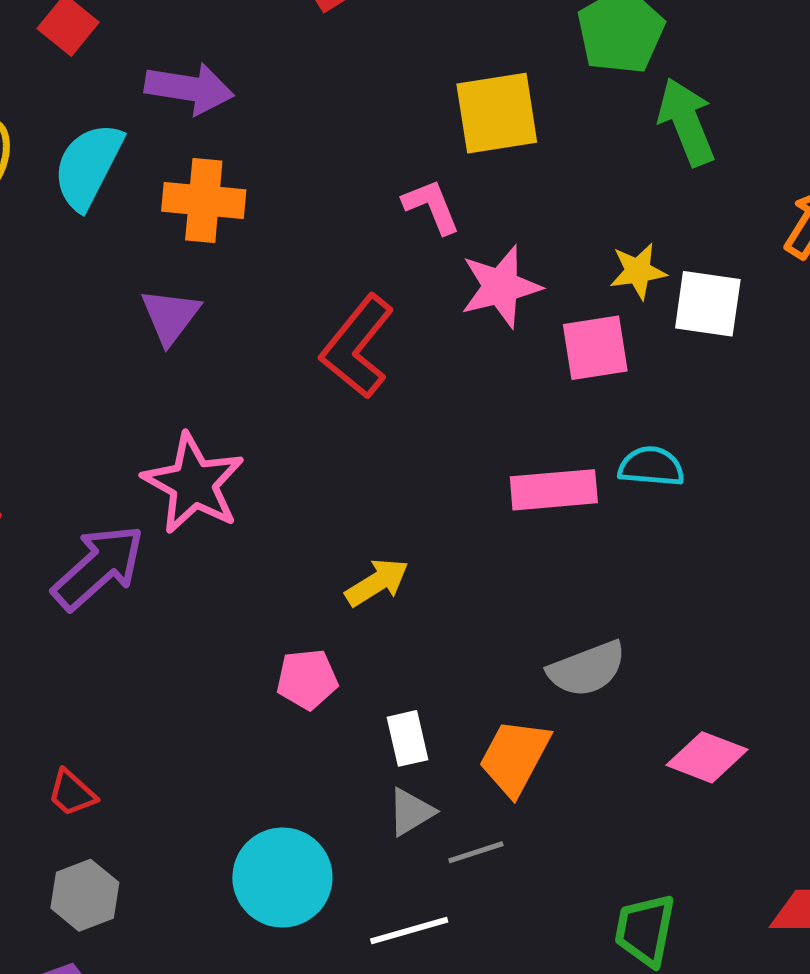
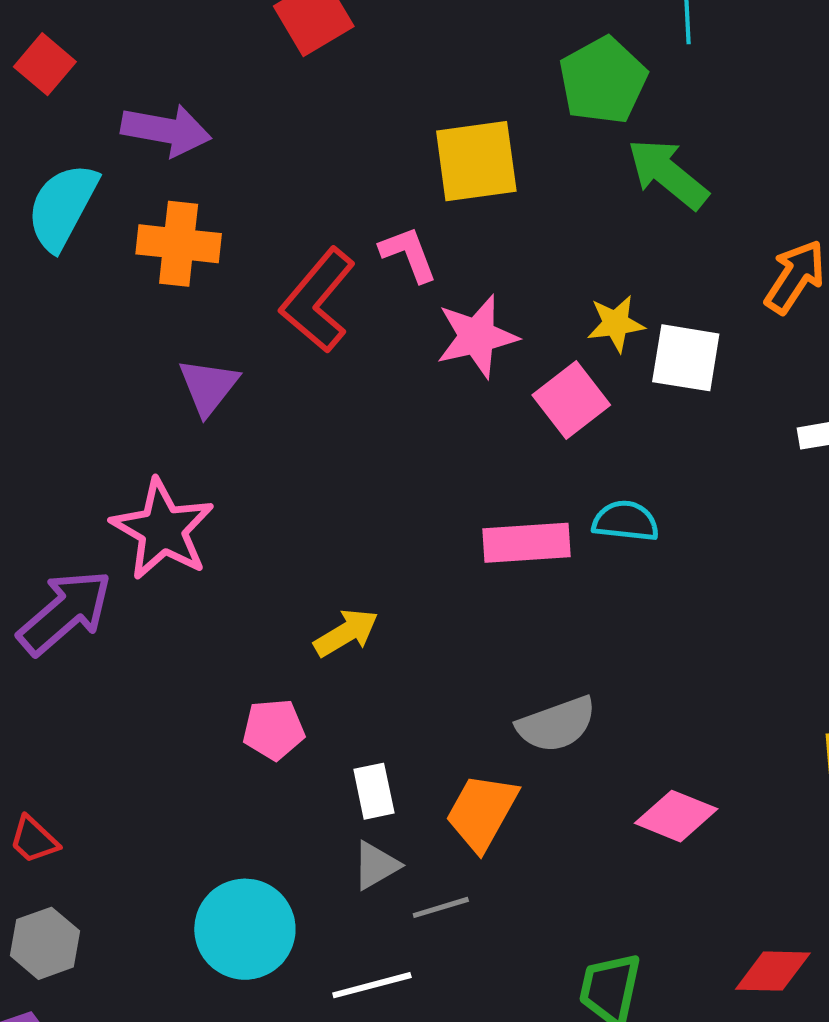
green arrow: (686, 122) -> (668, 174), turned -30
purple triangle: (170, 316) -> (208, 387), moved
red L-shape: (357, 347) -> (318, 300), moved
pink square: (595, 348) -> (571, 400), turned -30

